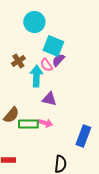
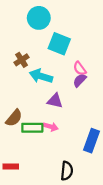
purple semicircle: (58, 60) -> (80, 80), moved
pink semicircle: (46, 65) -> (80, 69), moved
cyan arrow: (36, 76) -> (41, 76), turned -75

